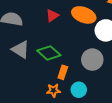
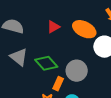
gray circle: (92, 60) -> (77, 71), moved

